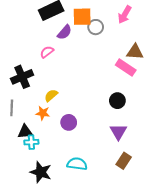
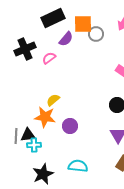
black cross: (22, 77) -> (25, 49), moved
gray line: (12, 108) -> (16, 136), moved
orange star: (43, 113) -> (45, 117), size x1.5
black star: (41, 172) -> (43, 174), turned 30

